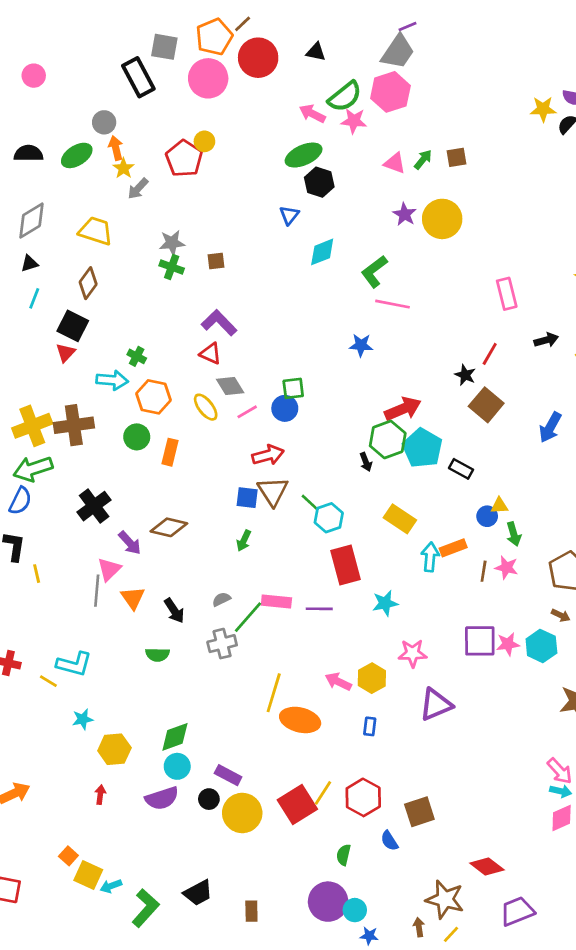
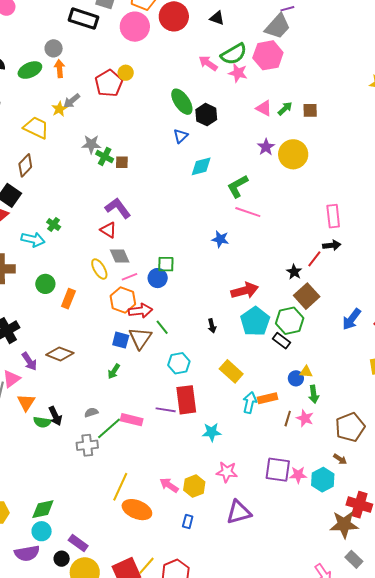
black rectangle: (138, 77) -> (83, 19), turned -52
green ellipse: (304, 155) -> (182, 102), moved, turned 72
yellow star: (124, 168) -> (59, 109), moved
green cross: (172, 267) -> (105, 156), moved
black arrow: (546, 340) -> (332, 245), moved
orange hexagon: (153, 397) -> (123, 300), moved
green hexagon: (388, 439) -> (290, 321), moved
green line: (310, 503) -> (162, 327), moved
purple line: (319, 609) -> (166, 410), moved
green semicircle: (157, 655) -> (42, 422), moved

